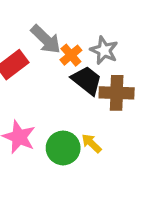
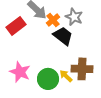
brown cross: (117, 93) -> (82, 69), moved

